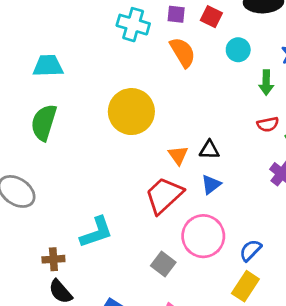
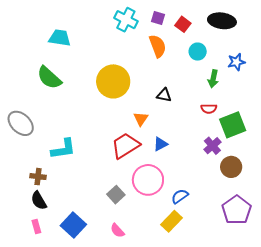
green semicircle: (44, 122) -> (49, 78), turned -76
black triangle: (209, 150) -> (164, 95), moved
cyan L-shape: (96, 232) -> (63, 149), moved

